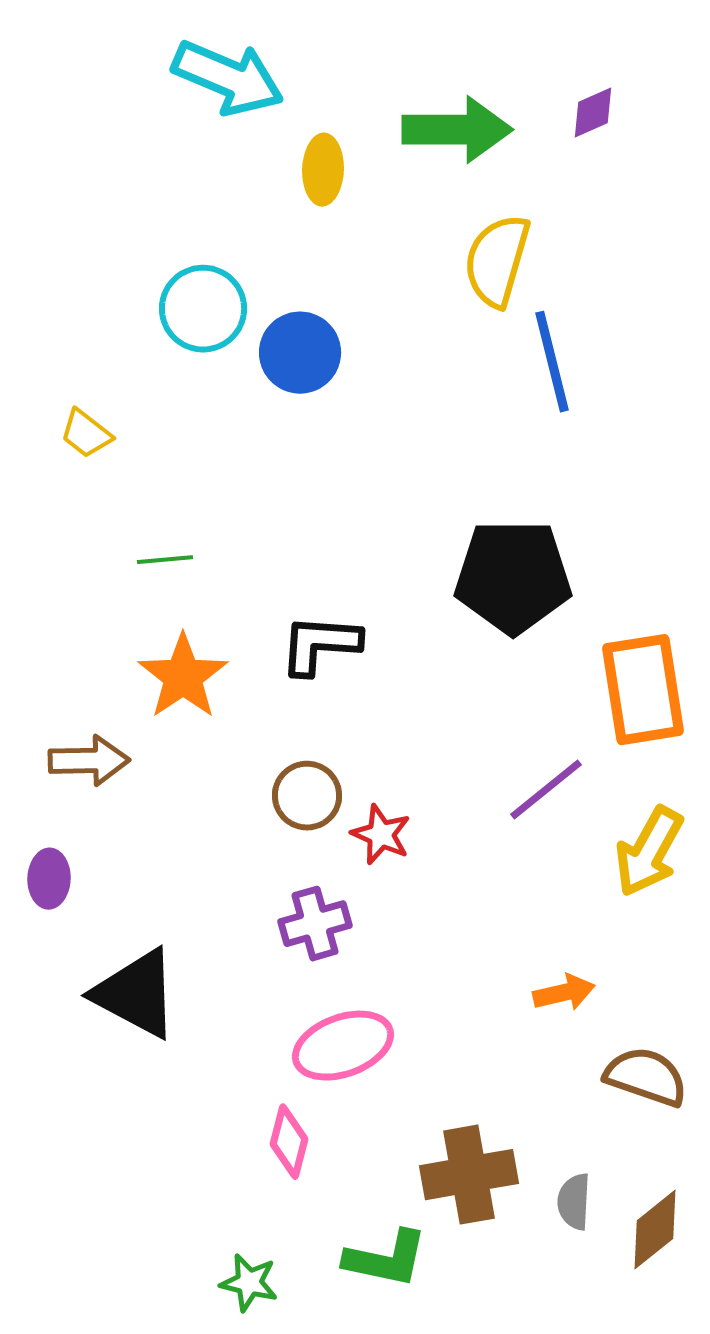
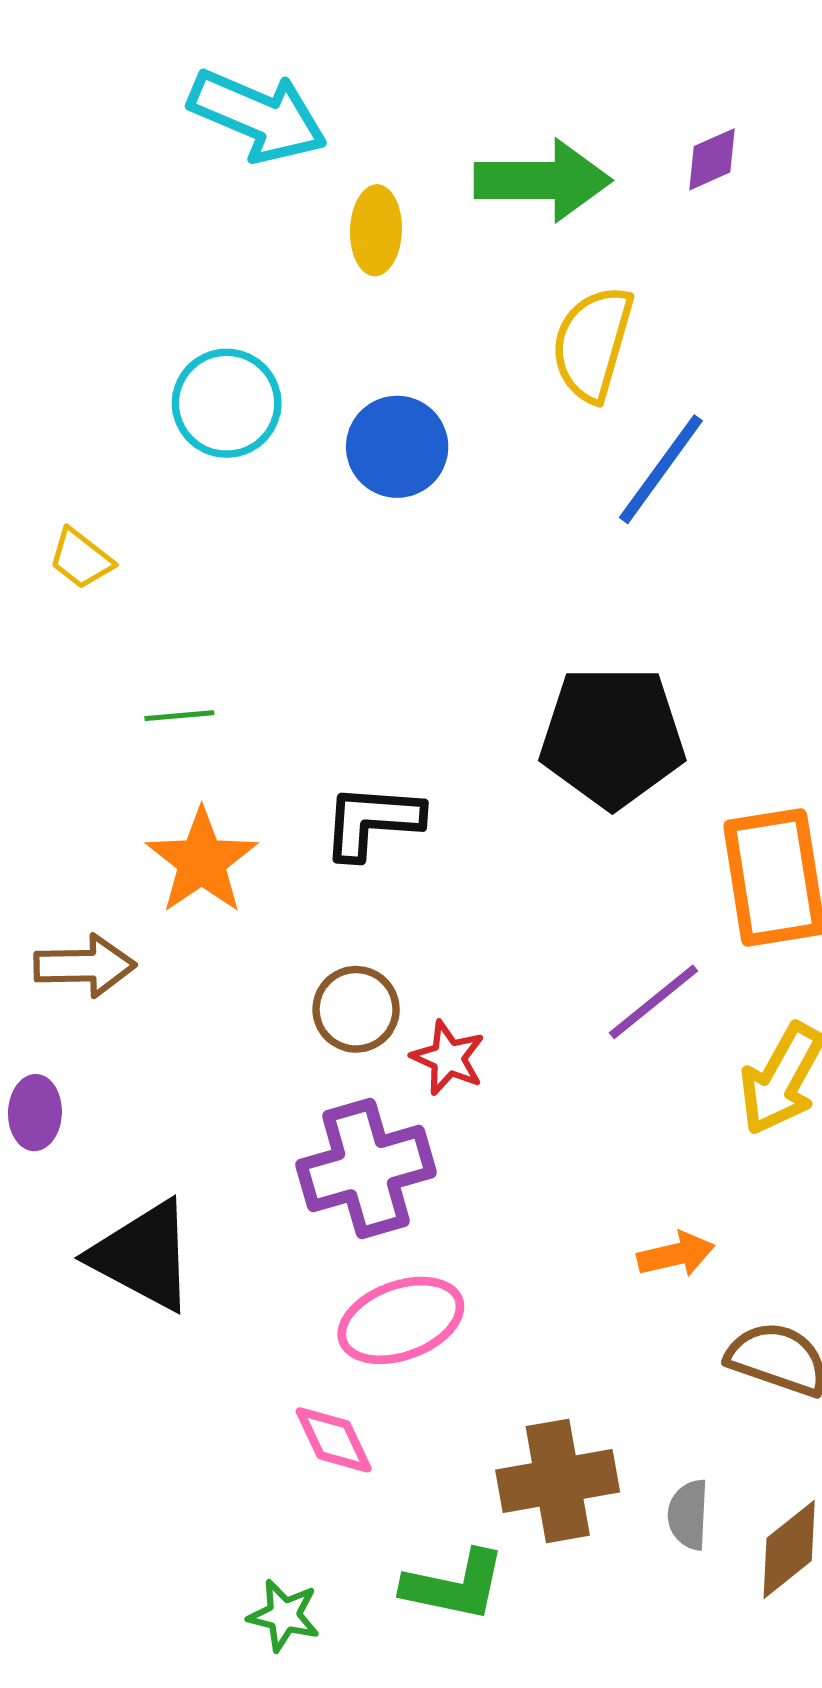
blue circle: (300, 353) -> (397, 447), moved
blue line: (552, 362) -> (661, 469), turned 50
purple cross: (315, 924) -> (366, 1169), size x1.5
pink diamond: (289, 1142) -> (334, 1440), turned -40

